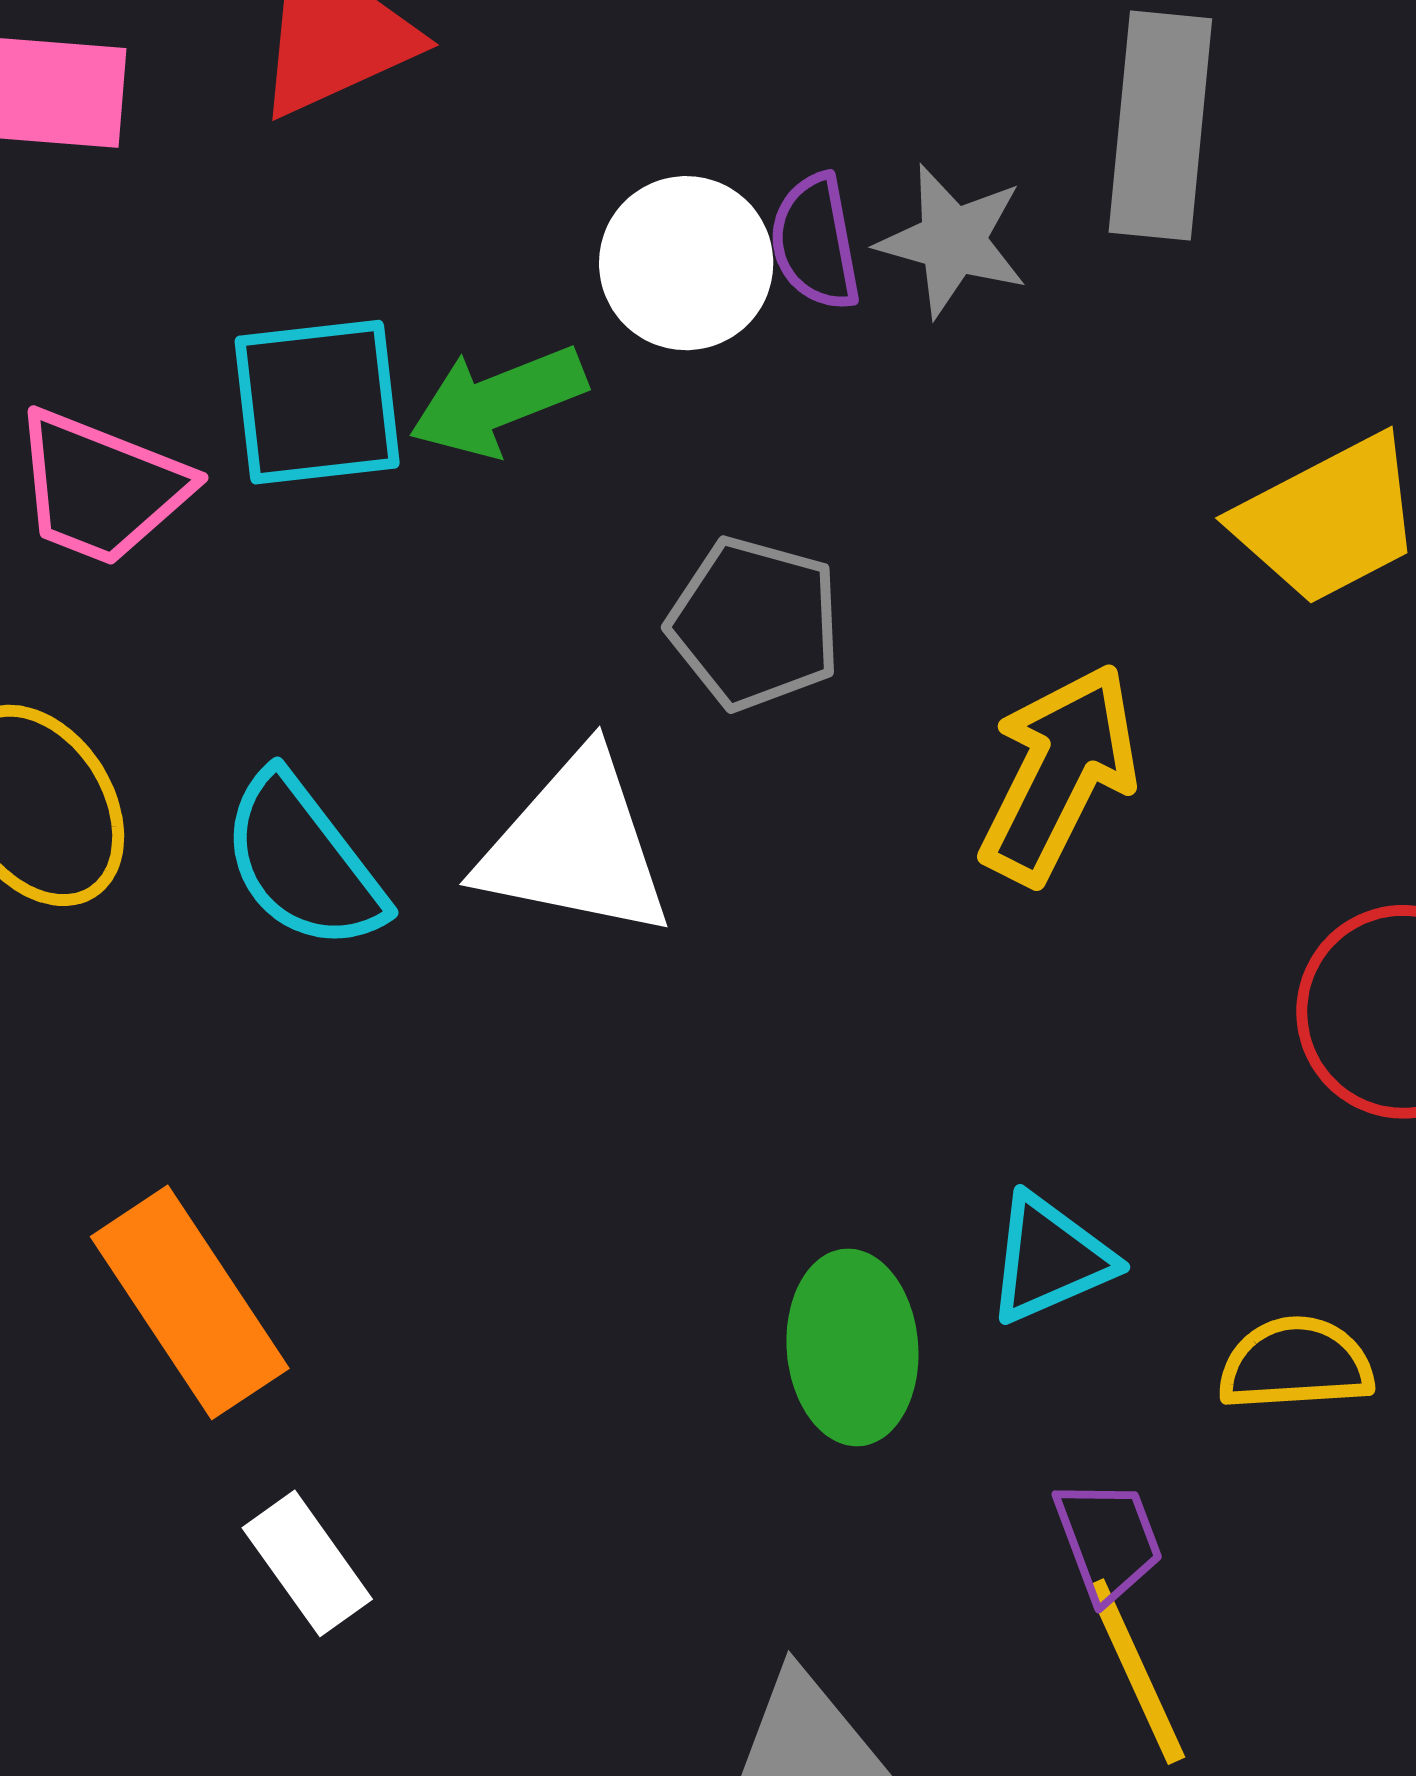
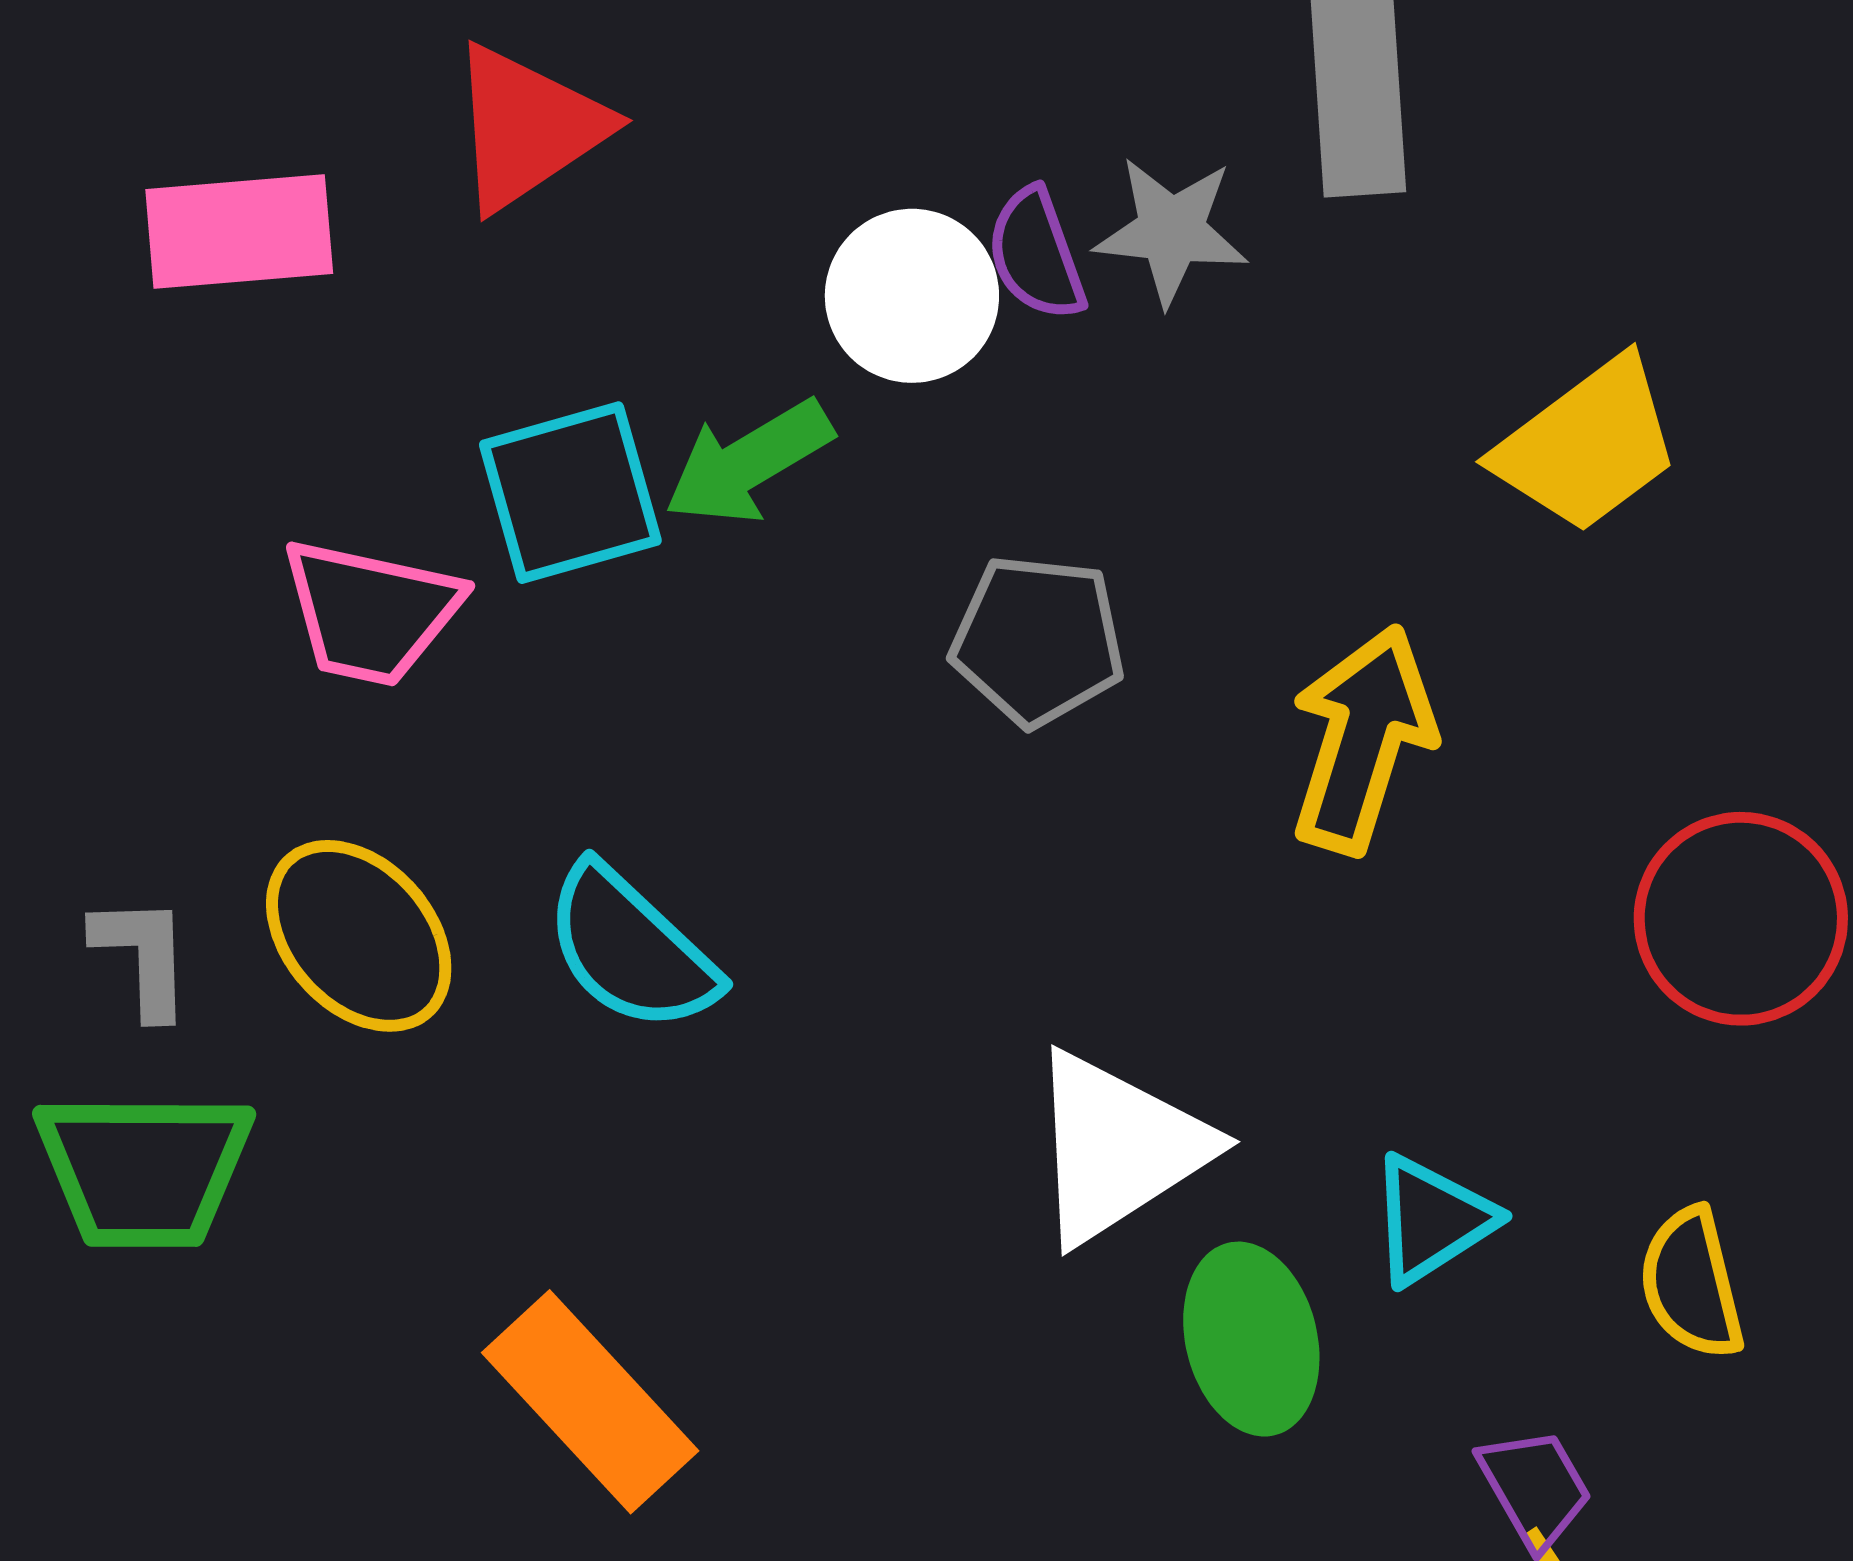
white triangle: (575, 846) -> (1118, 1148), moved, turned -35
yellow semicircle: (1296, 1364) -> (1692, 1284), turned -91

